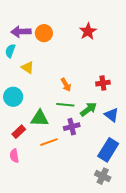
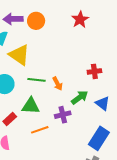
yellow triangle: (28, 67) -> (19, 55), size x1.6
orange arrow: (66, 85) -> (57, 84), moved
green line: (65, 105) -> (36, 80), moved

